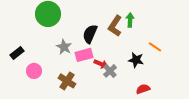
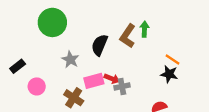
pink rectangle: (84, 55) -> (94, 81), moved
black star: (136, 60) -> (169, 74), moved
gray cross: (110, 71) -> (122, 86), turned 32

